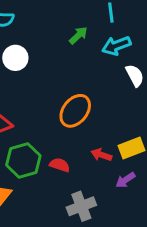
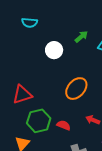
white circle: (15, 58) -> (54, 50), moved

